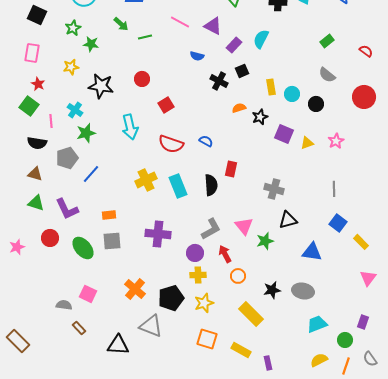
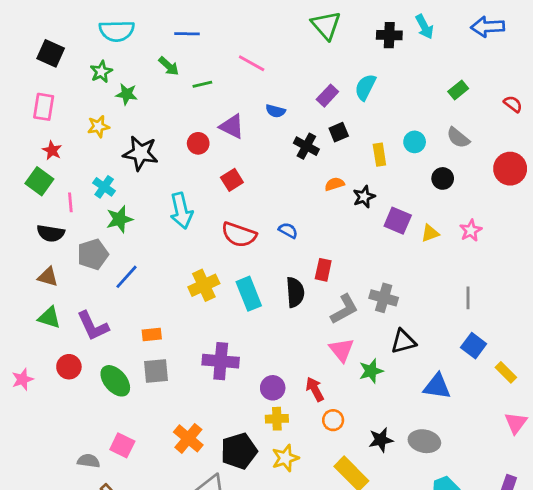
purple triangle: (213, 26) -> (232, 126), moved
cyan circle: (292, 94) -> (415, 142), moved
gray L-shape: (211, 229) -> (344, 309), moved

